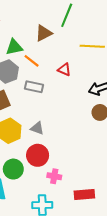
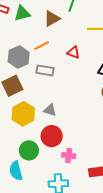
green triangle: (14, 47) -> (22, 13), moved
orange line: (32, 61) -> (42, 46), turned -63

